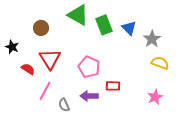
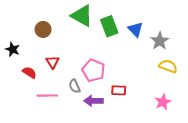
red triangle: (50, 59) -> (53, 62), size x0.6
pink line: (45, 91) -> (47, 96), turned 60
gray semicircle: (64, 105) -> (75, 86), moved

